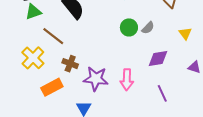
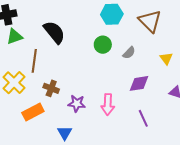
green circle: (129, 27) -> (103, 45), moved
brown line: (53, 36) -> (34, 61), turned 60
purple star: (96, 79) -> (77, 104), size x0.7

